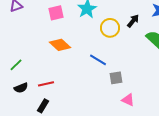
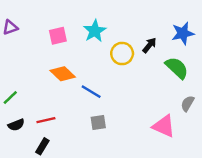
blue line: (98, 60) -> (91, 92), moved
gray square: (116, 78) -> (98, 123), moved
pink triangle: (128, 100) -> (164, 126), moved, size x1.5

